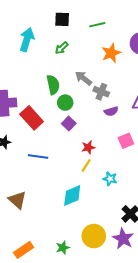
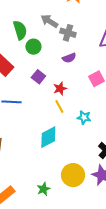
purple semicircle: (111, 111) -> (69, 58), moved
purple square: (69, 123) -> (38, 77), moved
yellow line: (86, 166) -> (59, 107), turned -56

